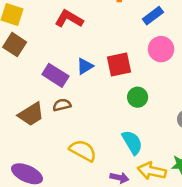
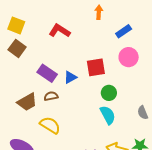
blue triangle: (85, 66) -> (70, 77), moved
cyan semicircle: (132, 142) -> (108, 115), moved
yellow semicircle: (83, 151) -> (50, 125), moved

